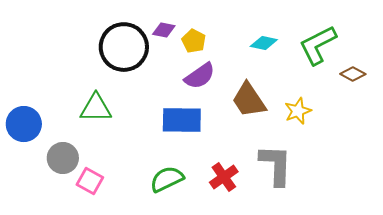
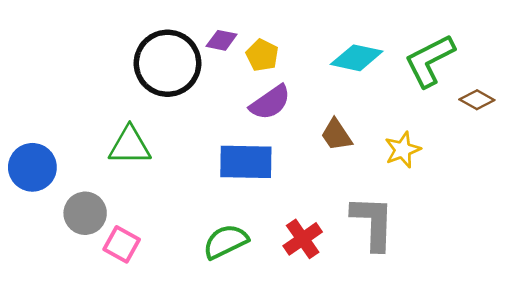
cyan diamond: (264, 43) -> (357, 58), size x1.4
brown trapezoid: (249, 100) -> (336, 135), size x0.7

